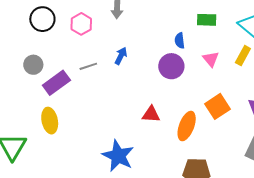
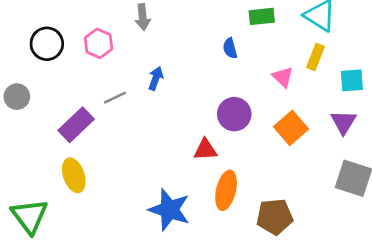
pink triangle: (211, 59) -> (283, 77), moved
gray circle: (33, 65) -> (17, 97), moved
purple circle: (171, 66) -> (234, 114), moved
orange ellipse: (187, 126) -> (226, 190), moved

